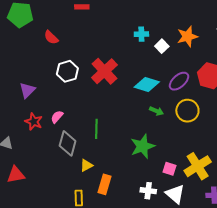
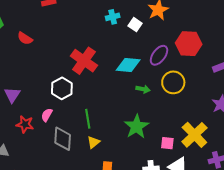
white hexagon: (67, 71) -> (62, 88), moved
yellow triangle: (86, 165) -> (93, 142), moved

